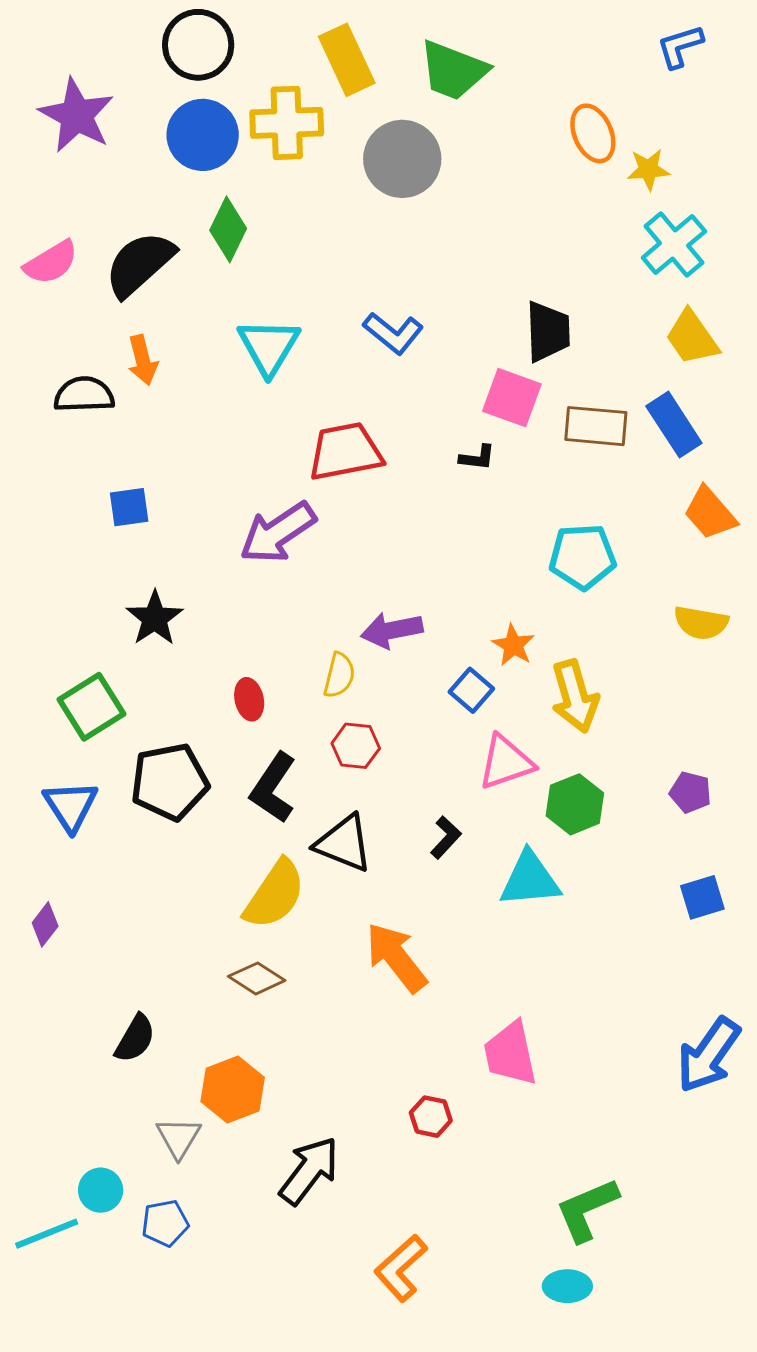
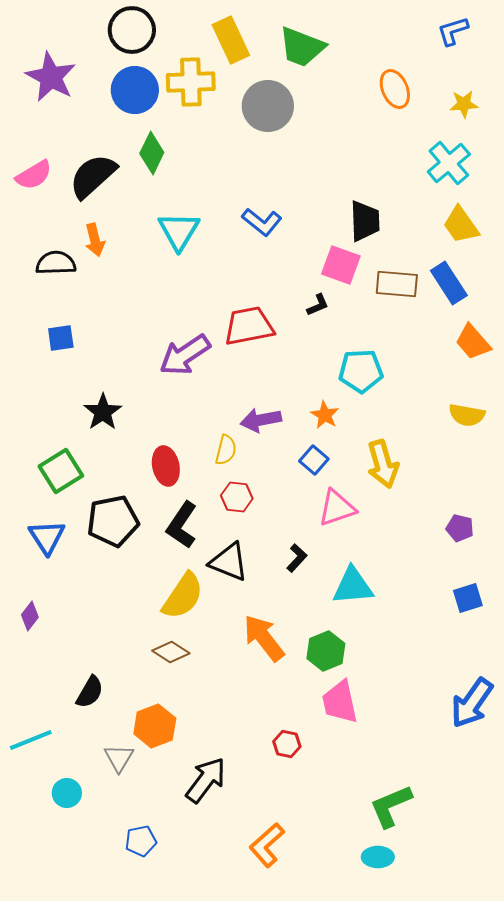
yellow star: (648, 169) -> (464, 104), moved
red trapezoid: (345, 452) -> (249, 326), moved
black L-shape: (477, 458) -> (318, 305), turned -30
blue square: (129, 507) -> (61, 338), moved
cyan pentagon: (582, 557) -> (361, 371), moved
orange star: (513, 645) -> (325, 415), moved
red ellipse: (249, 699) -> (166, 466), size x1.4
green hexagon: (575, 804) -> (326, 651), moved
blue pentagon: (165, 1223) -> (141, 841), moved
cyan line: (47, 1234) -> (31, 740), moved

